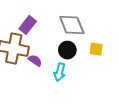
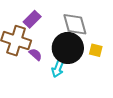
black circle: (67, 50) -> (68, 48), size x1.8

